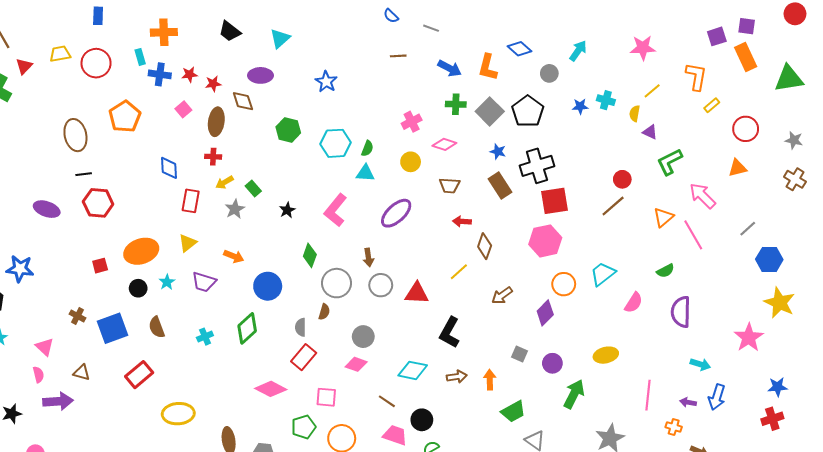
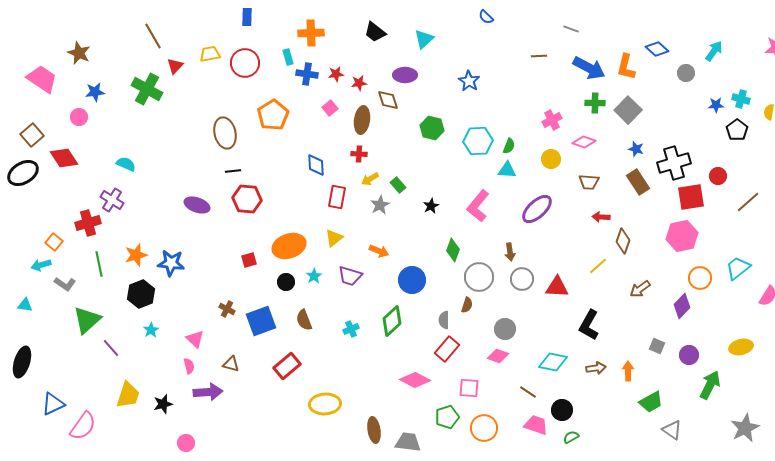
blue semicircle: (391, 16) -> (486, 17), moved
blue arrow: (450, 68) -> (589, 68), size x1.4
black pentagon: (528, 111) -> (737, 130), moved, size x0.7
red circle: (622, 179) -> (718, 176), moved

